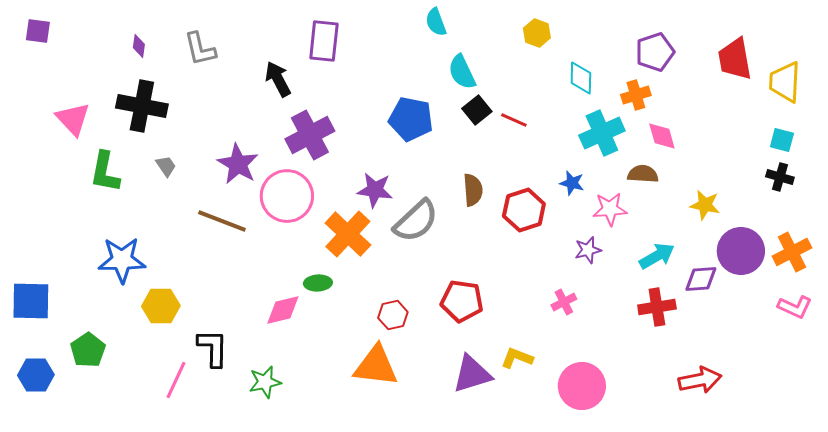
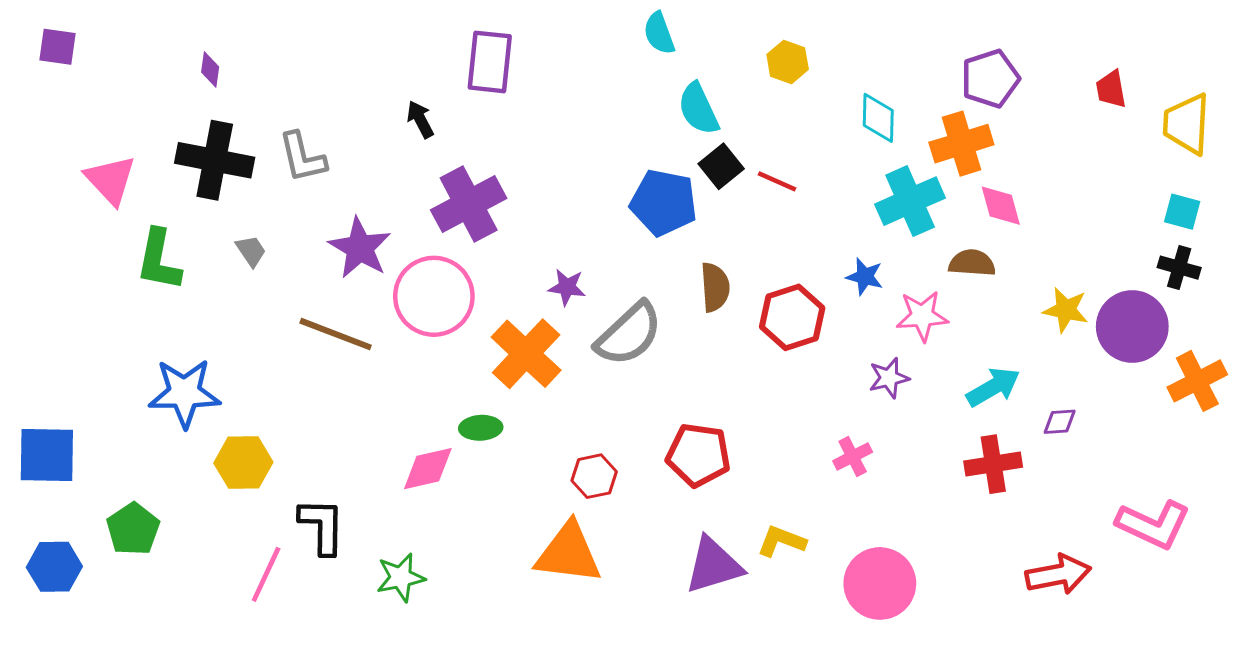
yellow hexagon: (537, 33) -> (788, 62), moved
gray L-shape: (200, 49) -> (302, 157), moved
red trapezoid: (735, 59) -> (1111, 89), size x0.6
black arrow: (278, 79) -> (420, 119), size x0.7
orange cross: (636, 95) -> (961, 144), size x1.4
blue pentagon: (411, 119) -> (664, 203), moved
purple star: (375, 190) -> (567, 287), size x0.7
purple circle: (741, 251) -> (1132, 326), moved
purple diamond: (701, 279) -> (1060, 422), size x0.7
pink L-shape: (795, 307) -> (1153, 525), moved, size x1.4

